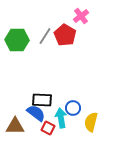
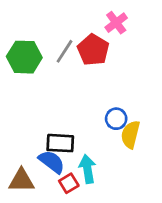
blue circle: (73, 108) -> (116, 119), moved
yellow semicircle: (91, 122) -> (130, 134), moved
red square: (48, 128) -> (69, 183), turned 32

